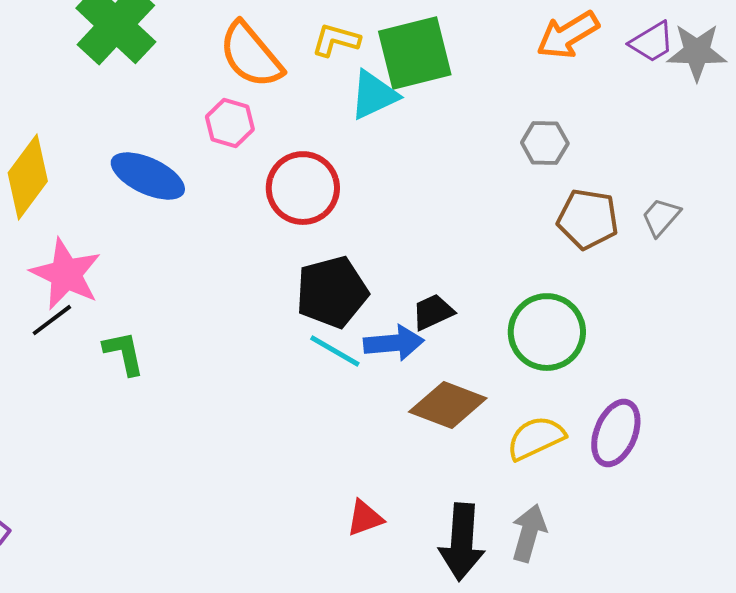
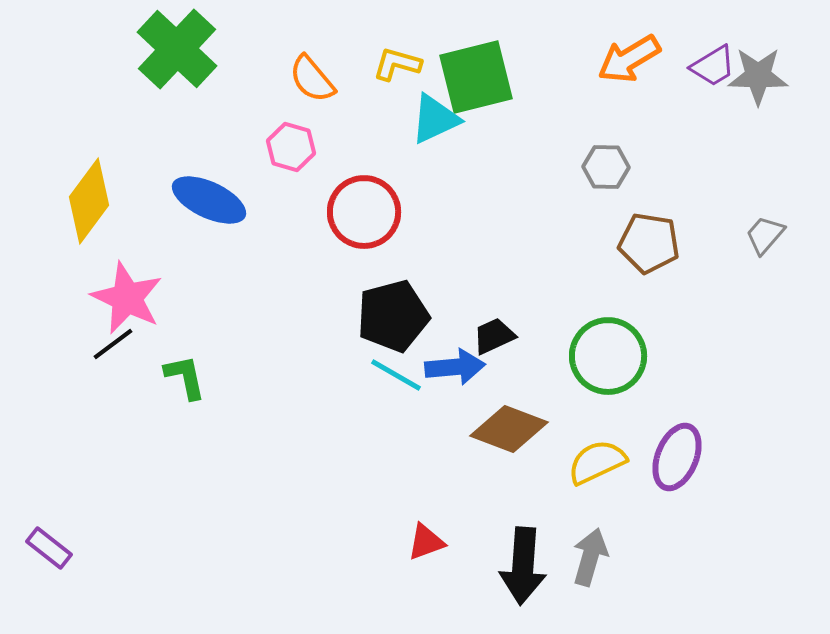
orange semicircle: (251, 55) -> (312, 79), size x0.7
gray trapezoid: (661, 217) -> (765, 235), moved

